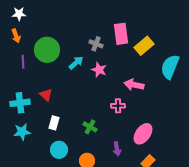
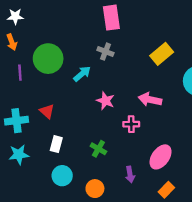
pink rectangle: (121, 34) -> (111, 18), moved
pink star: (99, 70) -> (105, 101), moved

